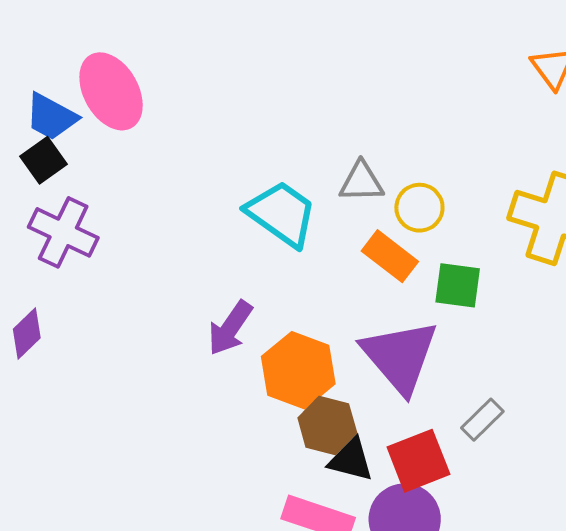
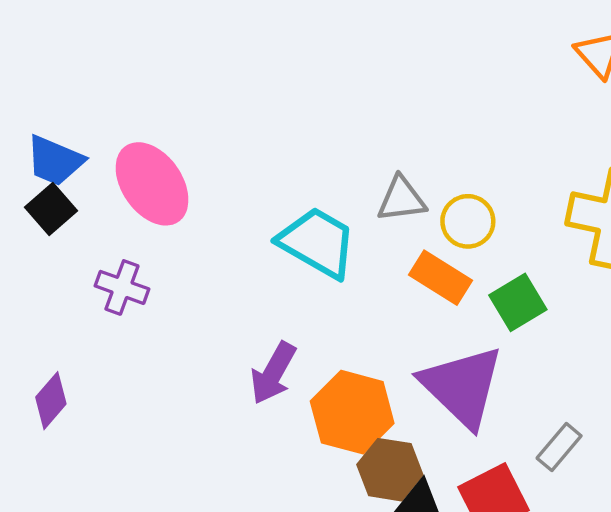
pink ellipse: (111, 91) -> (152, 184), moved
purple cross: (63, 232) -> (122, 287), moved, size x0.7
green square: (458, 285) -> (518, 302), turned -33

